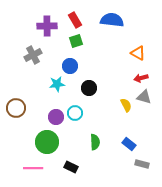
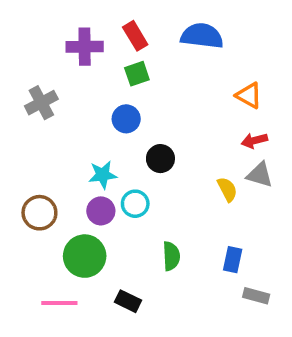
gray cross: (33, 55) -> (41, 103), moved
cyan star: (57, 84) -> (103, 175), moved
brown circle: (16, 108) -> (39, 213), moved
blue rectangle: (129, 144) -> (233, 260), turned 64

